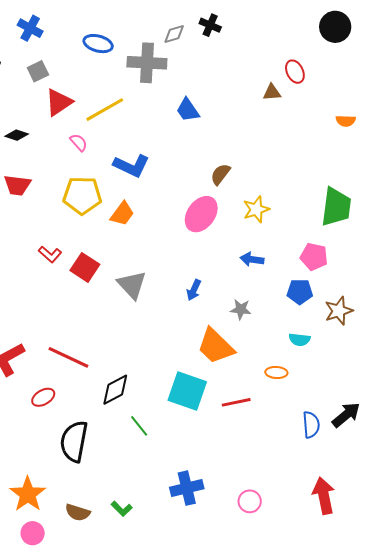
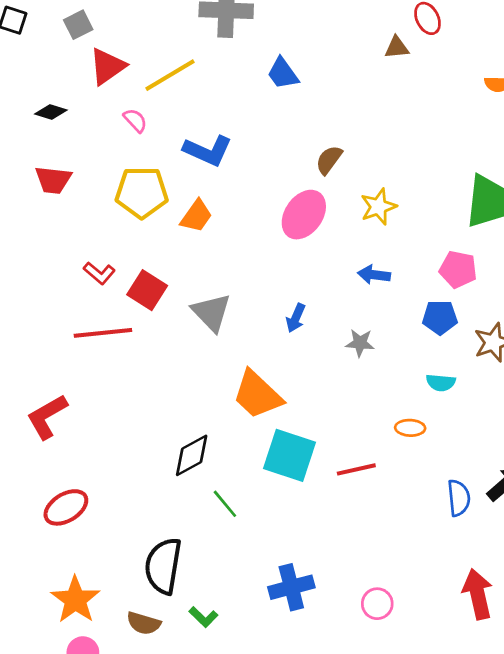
orange trapezoid: (216, 346) -> (257, 395), moved
red line: (68, 357) -> (103, 333), moved, turned -30
red ellipse: (43, 397) -> (66, 507), moved, size x1.4
black semicircle: (74, 441) -> (163, 566), moved

